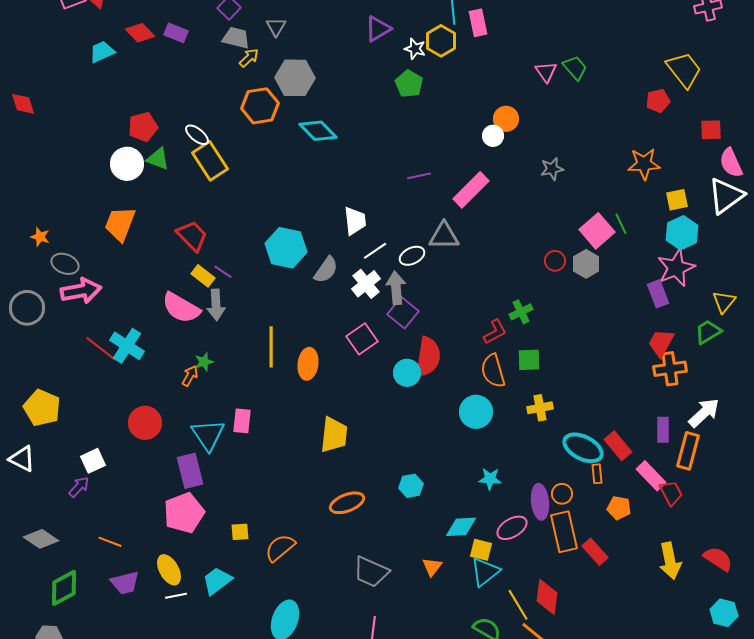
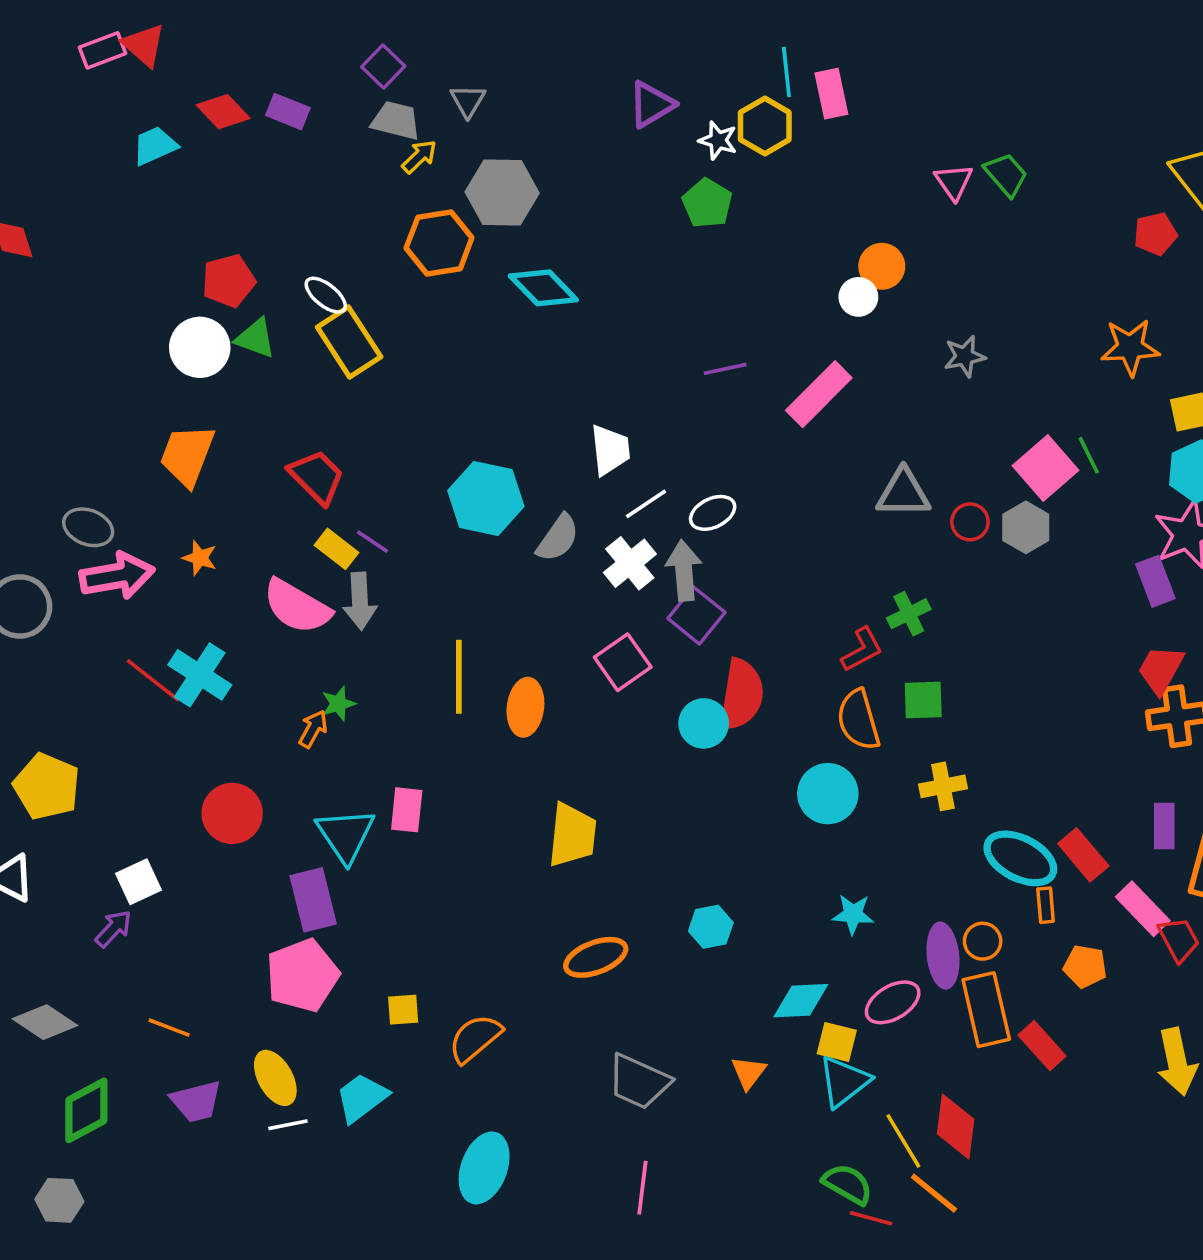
gray triangle: (444, 236) -> (903, 493), moved
orange star: (40, 237) -> (200, 558), moved

